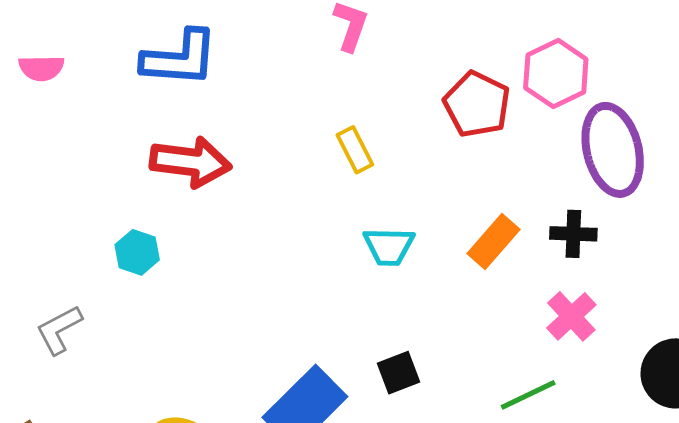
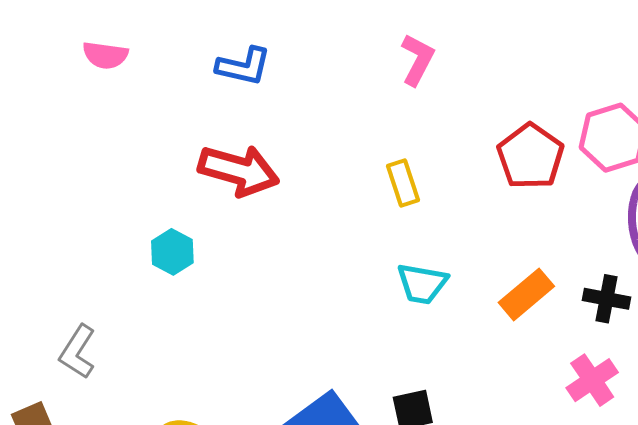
blue L-shape: (180, 58) -> (244, 66), size x0.7
gray L-shape: (59, 330) -> (77, 352), moved, turned -38

